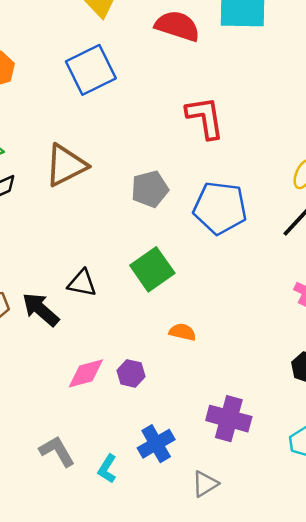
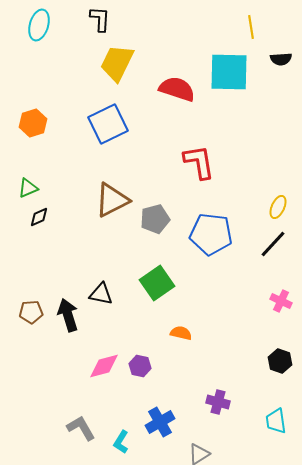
brown triangle: (66, 165) -> (112, 200), moved
black arrow: (41, 309) -> (68, 315), turned 32
purple cross: (229, 419) -> (218, 402), size x0.7

